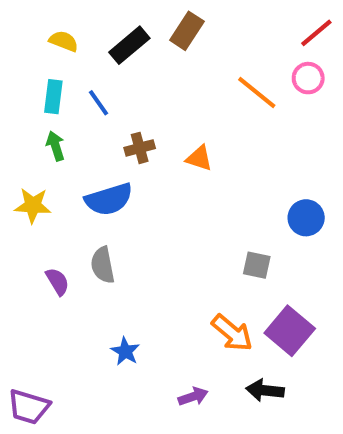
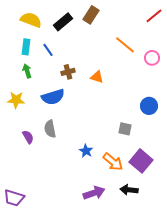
yellow semicircle: (64, 41) -> (31, 20), size x1.5
pink circle: (308, 78) -> (152, 58), moved
blue star: (125, 351) -> (86, 151), moved
purple arrow: (193, 397) -> (94, 193), size x1.5

